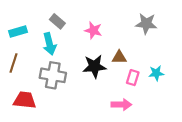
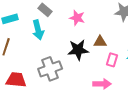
gray cross: (53, 75) -> (50, 69), moved, turned -30

